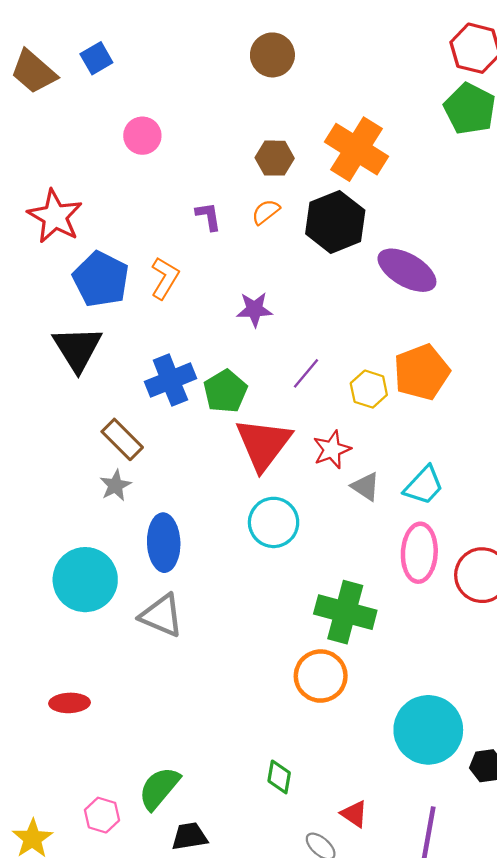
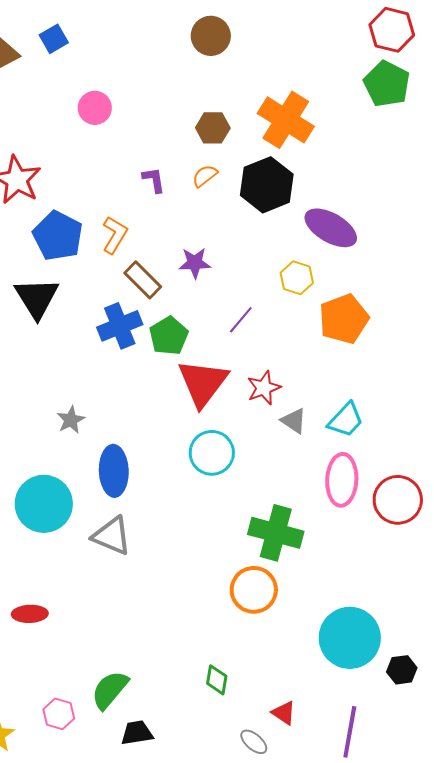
yellow hexagon: (369, 389) -> (297, 278), moved
brown rectangle: (122, 439) -> (143, 280), moved

